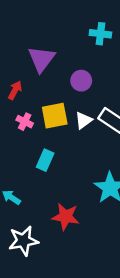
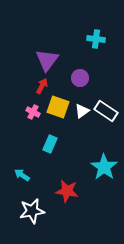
red arrow: (15, 90) -> (42, 86), moved
yellow square: (55, 116) -> (58, 107), turned 30

